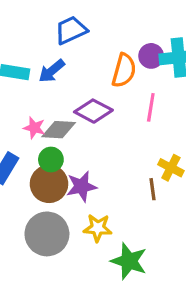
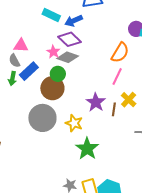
orange semicircle: (124, 70) -> (120, 53), moved
pink line: (151, 107) -> (117, 76), moved
purple diamond: (93, 111) -> (70, 39), moved
purple star: (81, 186) -> (96, 102), moved, turned 30

